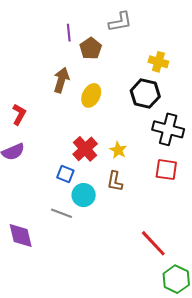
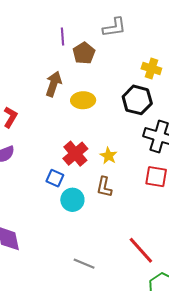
yellow ellipse: (91, 95) -> (83, 100), turned 60
gray line: (62, 213) -> (84, 264), moved

